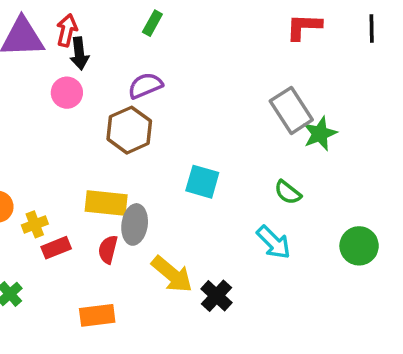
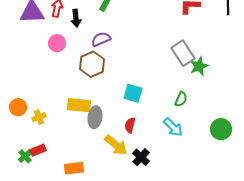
black arrow: (79, 53) -> (76, 18), moved
green semicircle: (288, 192) -> (181, 99), turned -105
red rectangle: (56, 248) -> (38, 150), moved
red semicircle: (108, 249) -> (130, 125), moved

